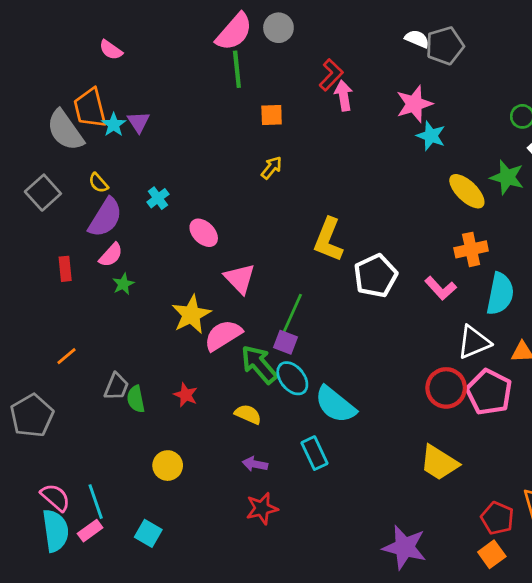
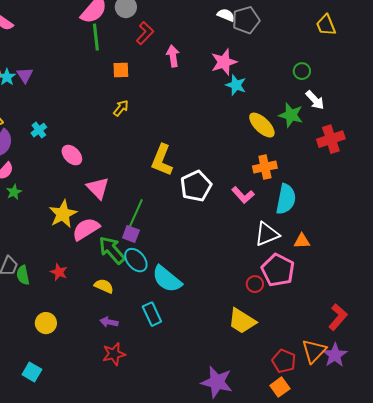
red L-shape: (331, 75) -> (145, 33), moved
red circle: (446, 388) -> (255, 284), moved, size x0.6

